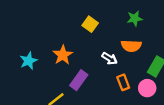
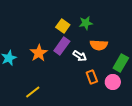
green star: (135, 19) -> (86, 23), moved
purple rectangle: (79, 80) -> (62, 46), moved

